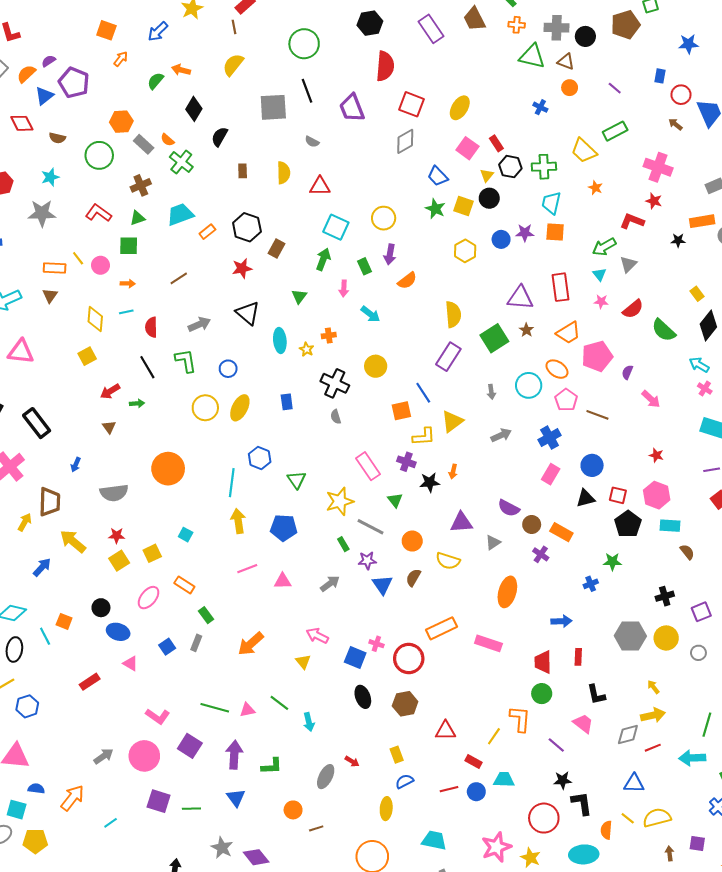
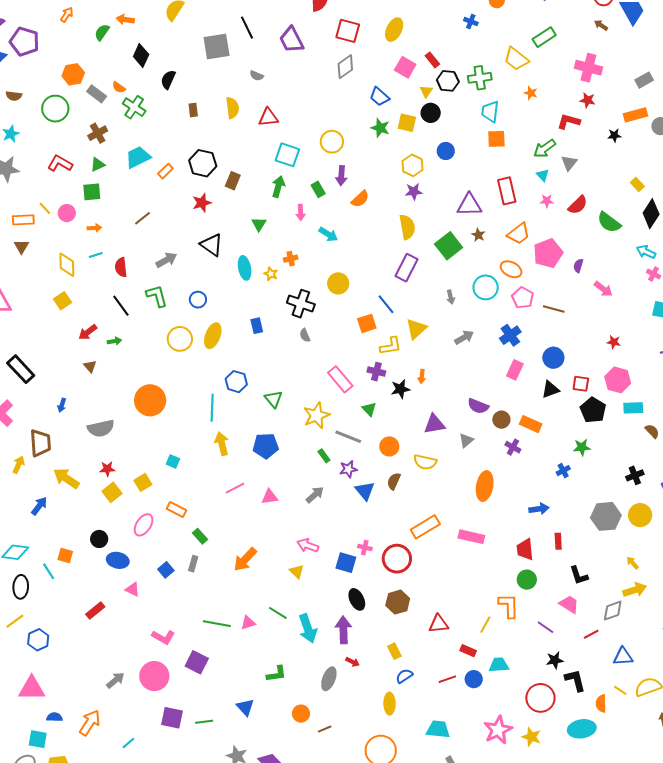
purple star: (525, 233) -> (414, 192), moved
cyan arrow: (309, 722) -> (308, 628), size x1.6
red line: (653, 748) -> (591, 634), moved
purple arrow: (234, 755) -> (343, 630), moved

